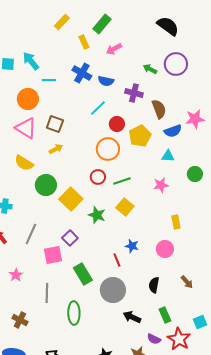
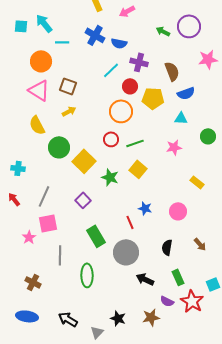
purple cross: (134, 93) -> (139, 62), moved
pink star: (195, 119) -> (208, 59), moved
yellow pentagon: (140, 136) -> (153, 98), turned 30
yellow semicircle: (24, 163) -> (37, 125), turned 30
yellow rectangle: (176, 222) -> (197, 182), moved, turned -40
pink square: (53, 255) -> (48, 223), moved

